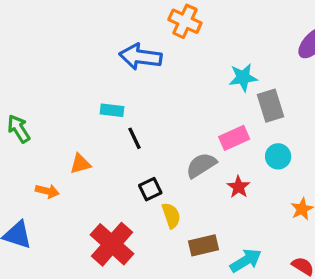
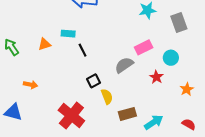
gray rectangle: (271, 106) -> (179, 22), moved
orange triangle: (80, 164) -> (44, 44), moved
red star: (238, 187) -> (156, 77), moved

